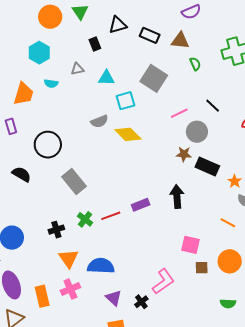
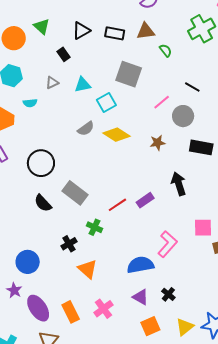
brown star: (184, 154) -> (158, 143), moved
black semicircle: (22, 174) -> (43, 203), moved, turned -150
red line: (111, 216) -> (117, 205), moved
blue semicircle: (101, 266) -> (140, 265), moved
pink L-shape: (163, 282) -> (167, 244), moved
pink cross: (70, 289) -> (103, 309), moved

